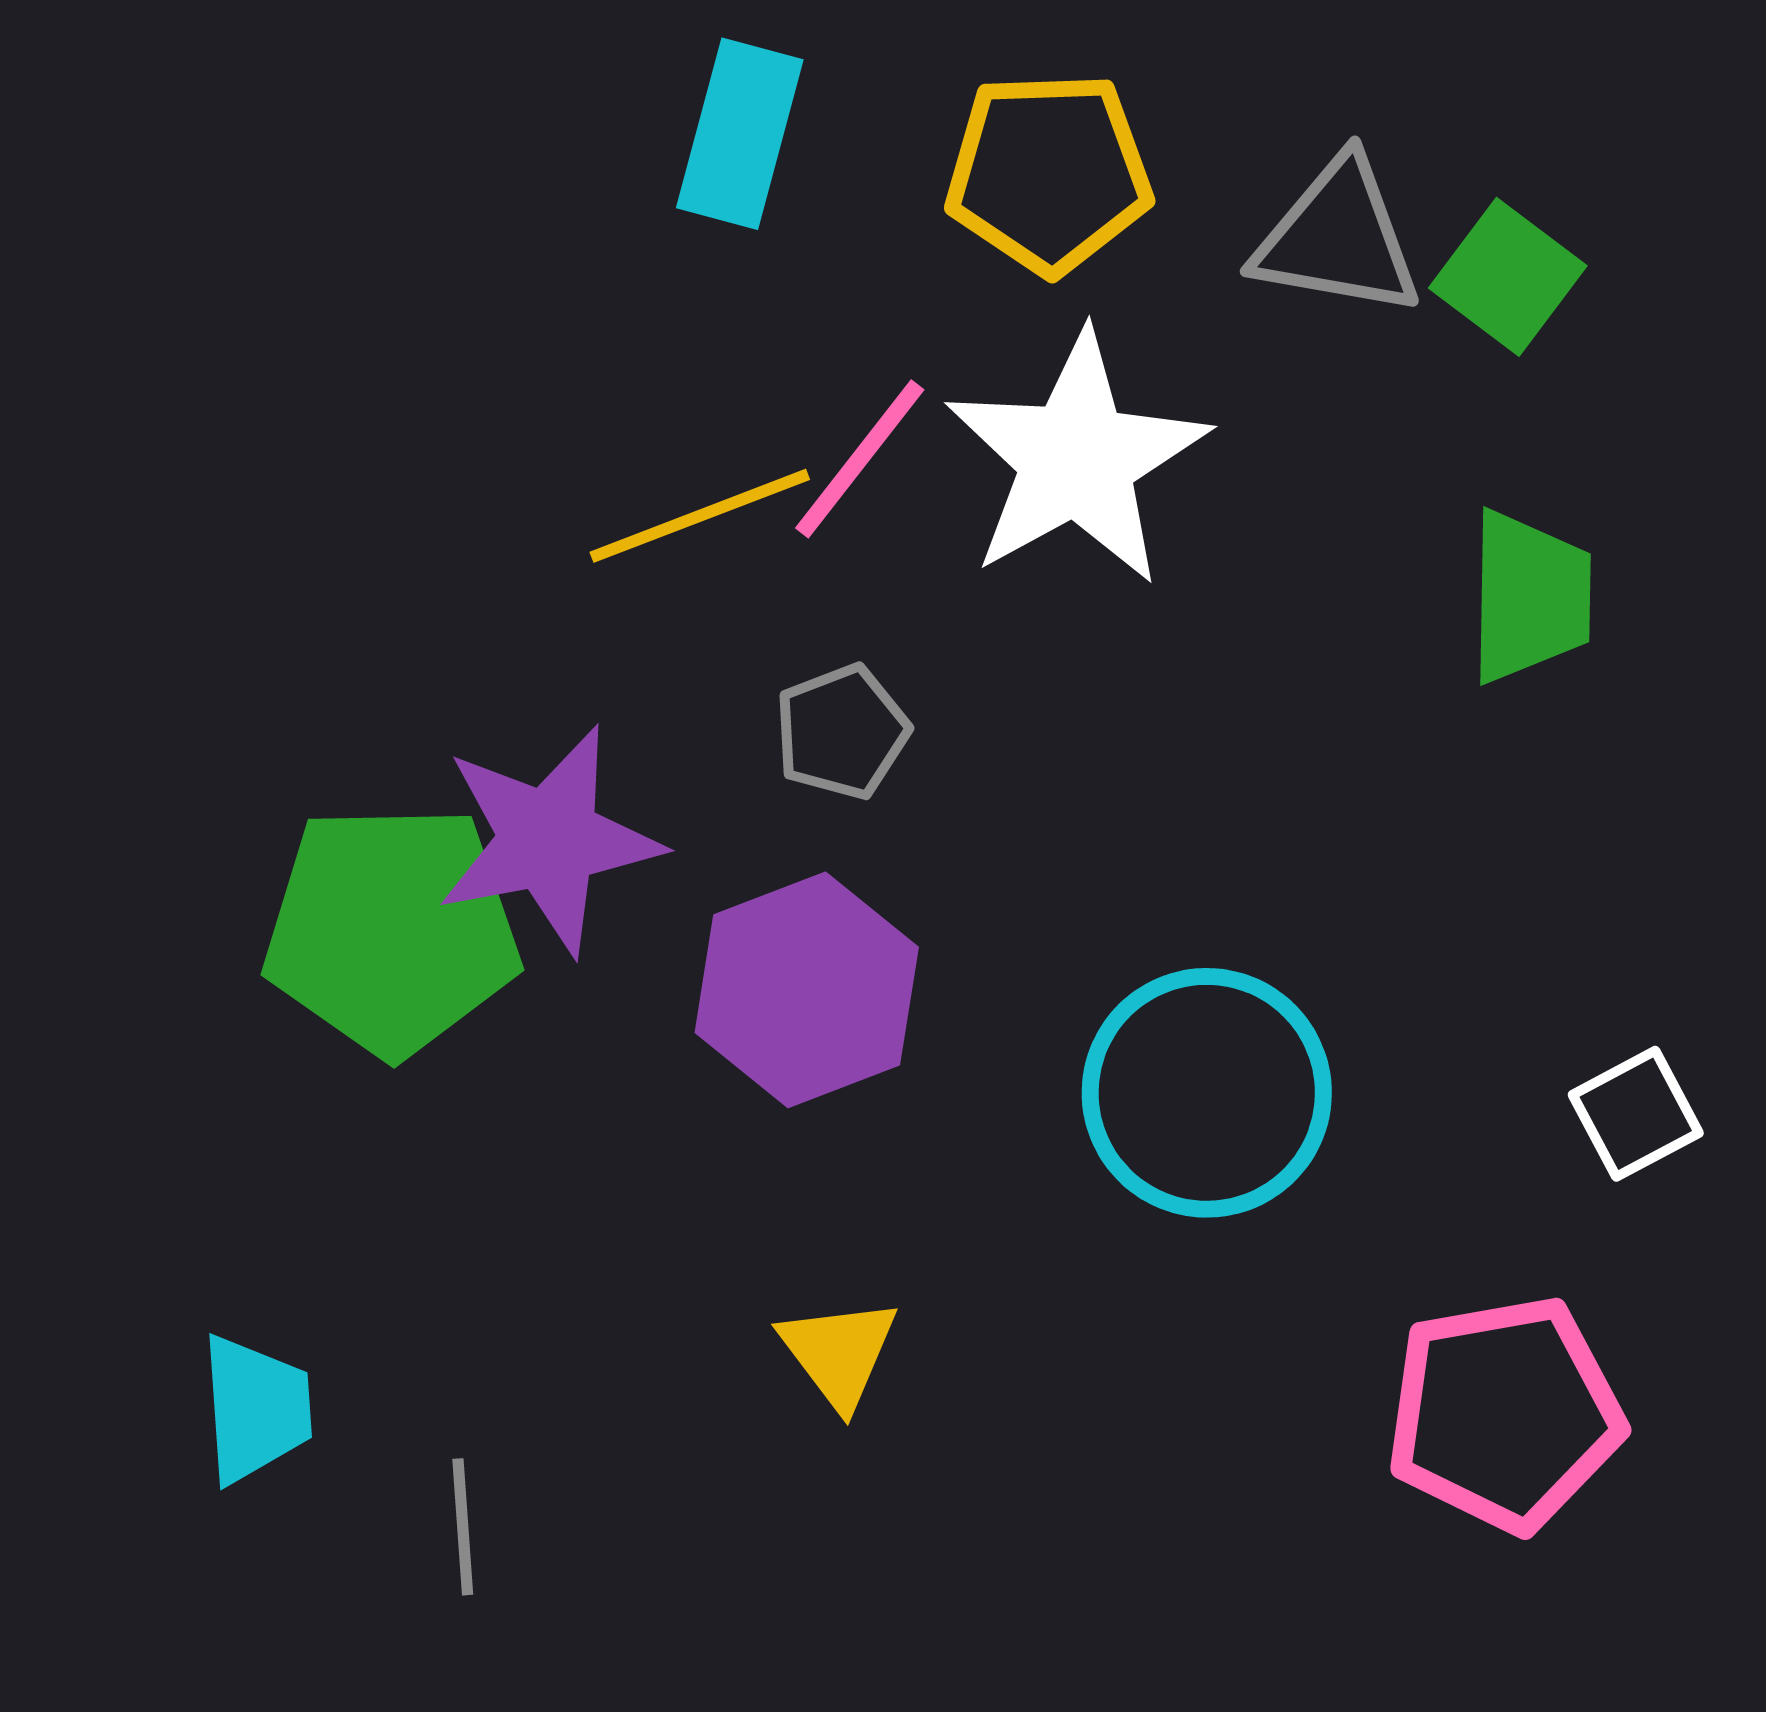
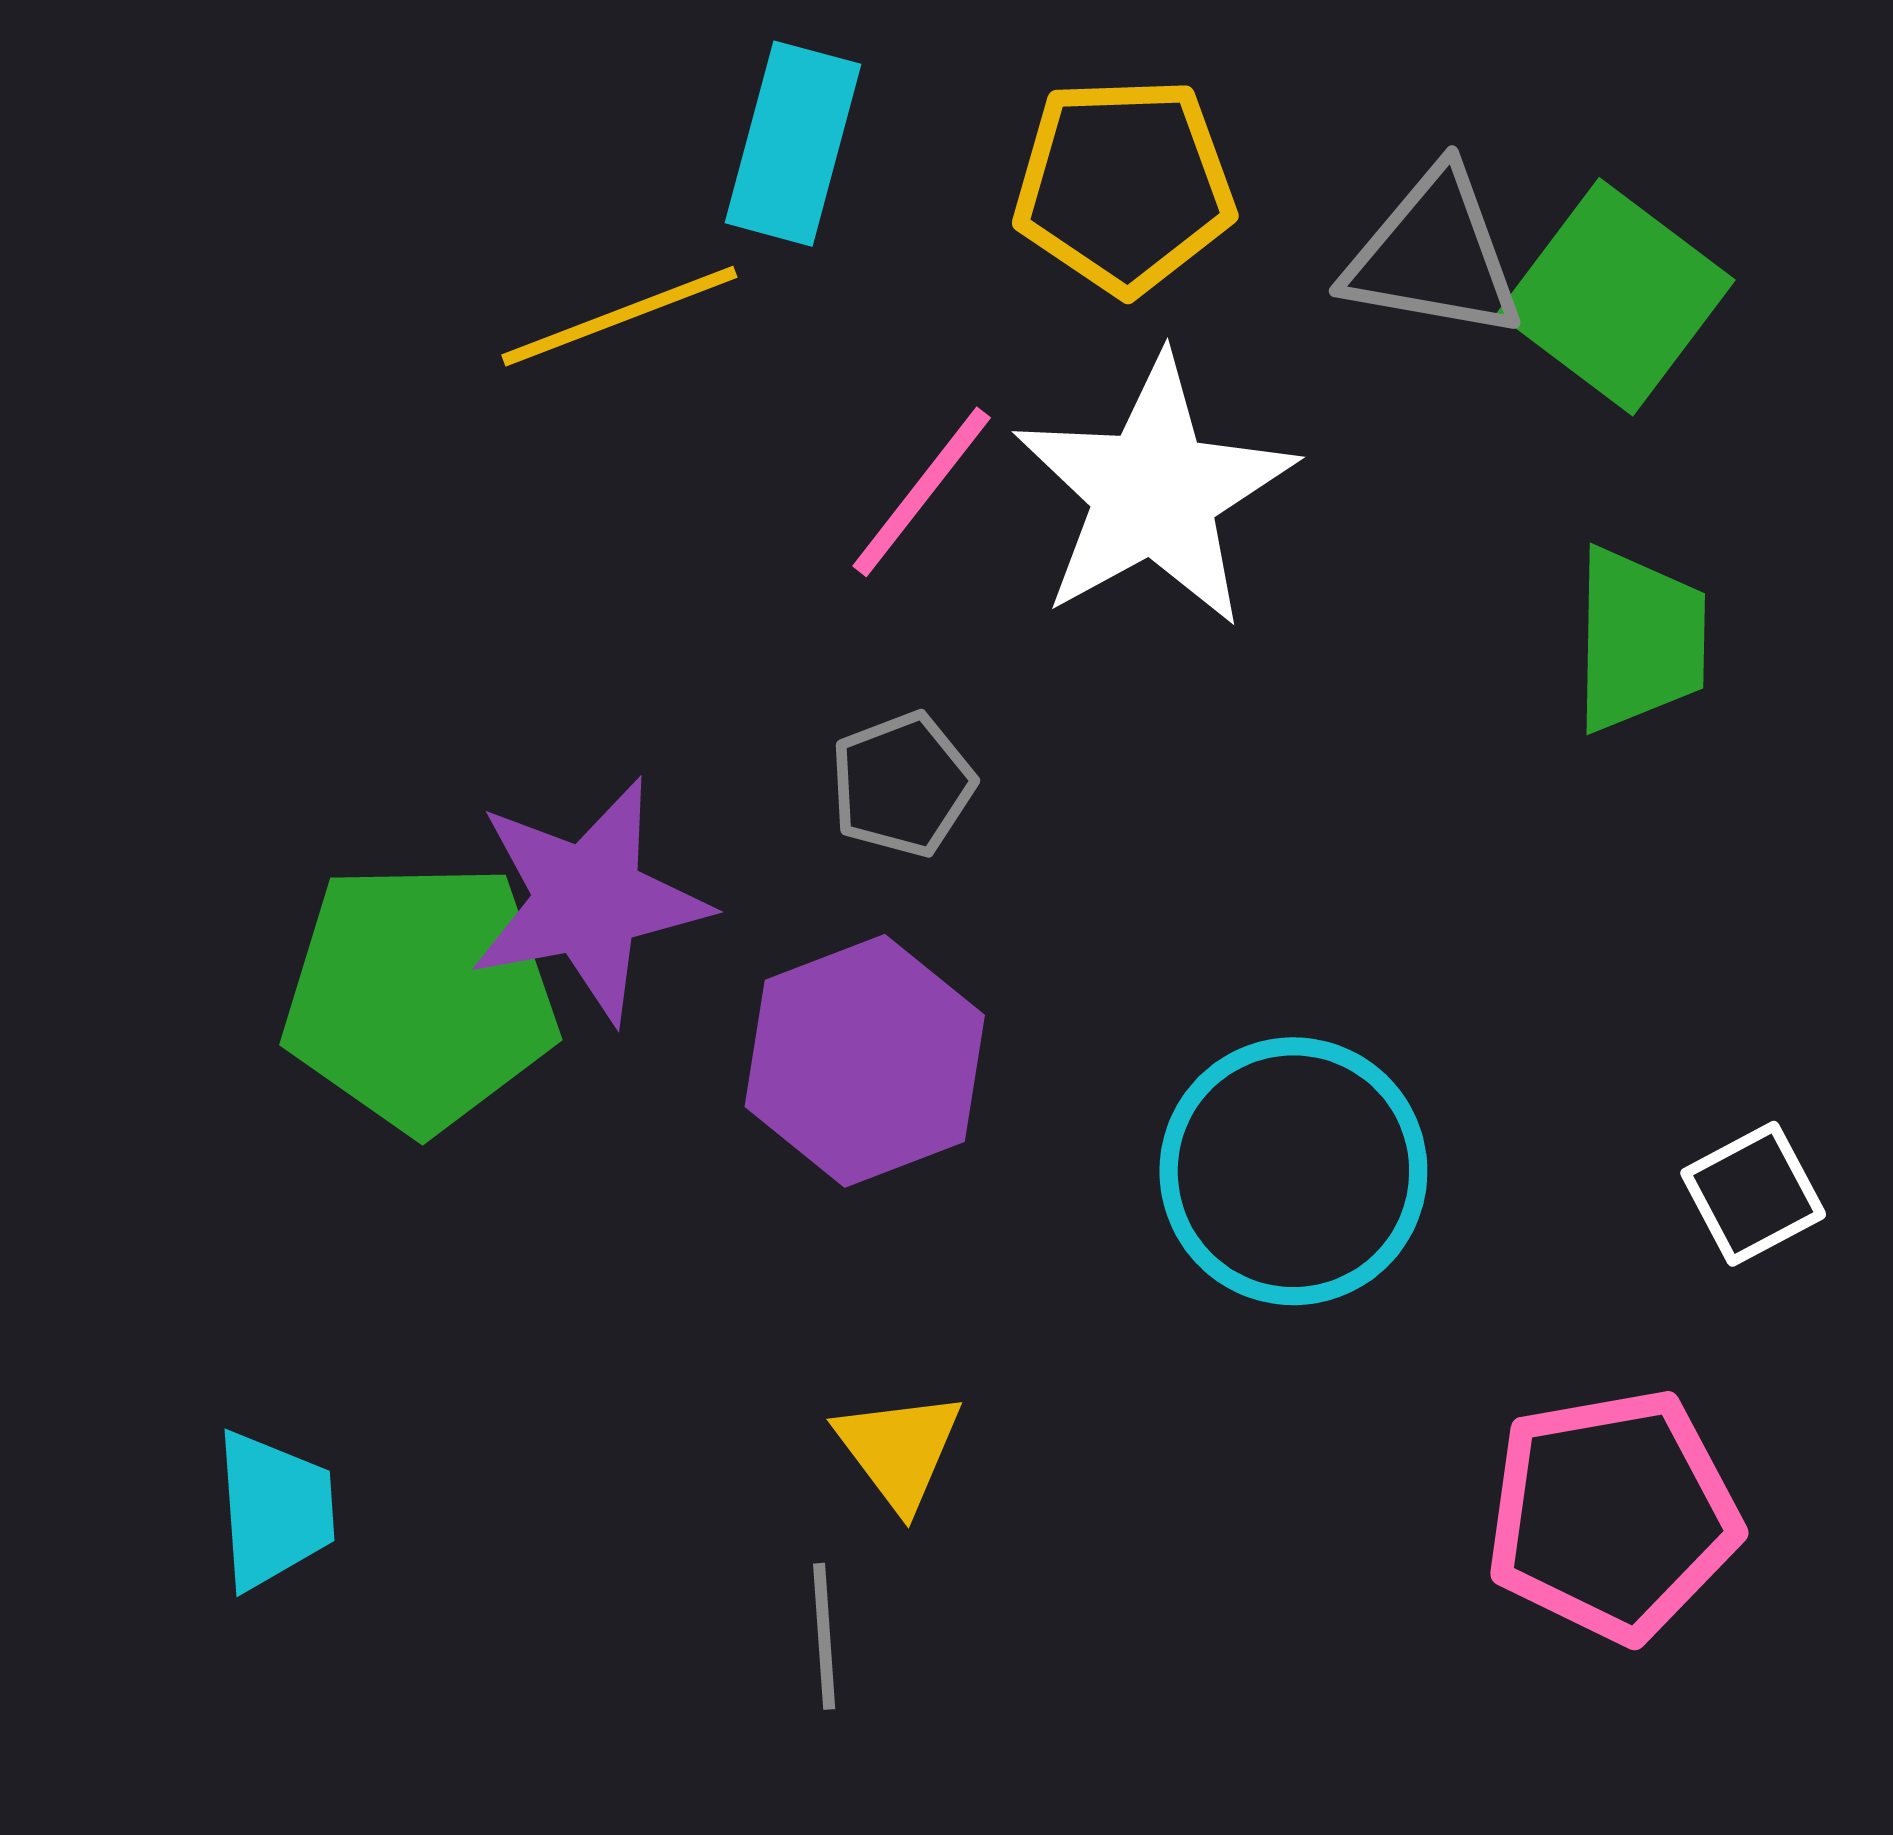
green square: (1508, 277) -> (1616, 297), size x1.4
yellow line: (700, 516) -> (619, 316), moved
gray line: (463, 1527) -> (824, 1636), moved

